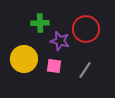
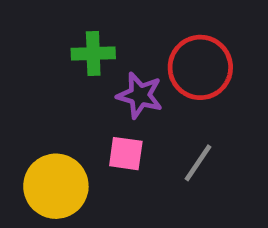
yellow circle: (24, 59) -> (56, 186), moved

